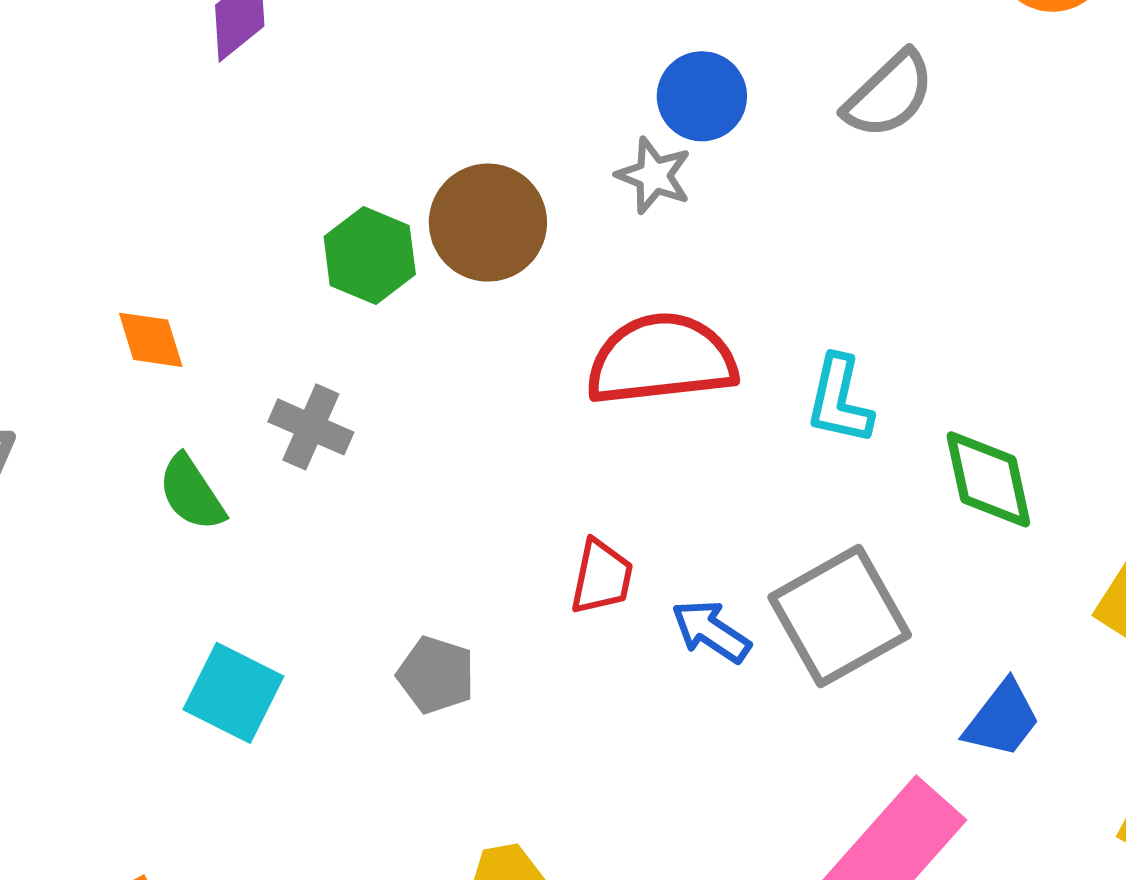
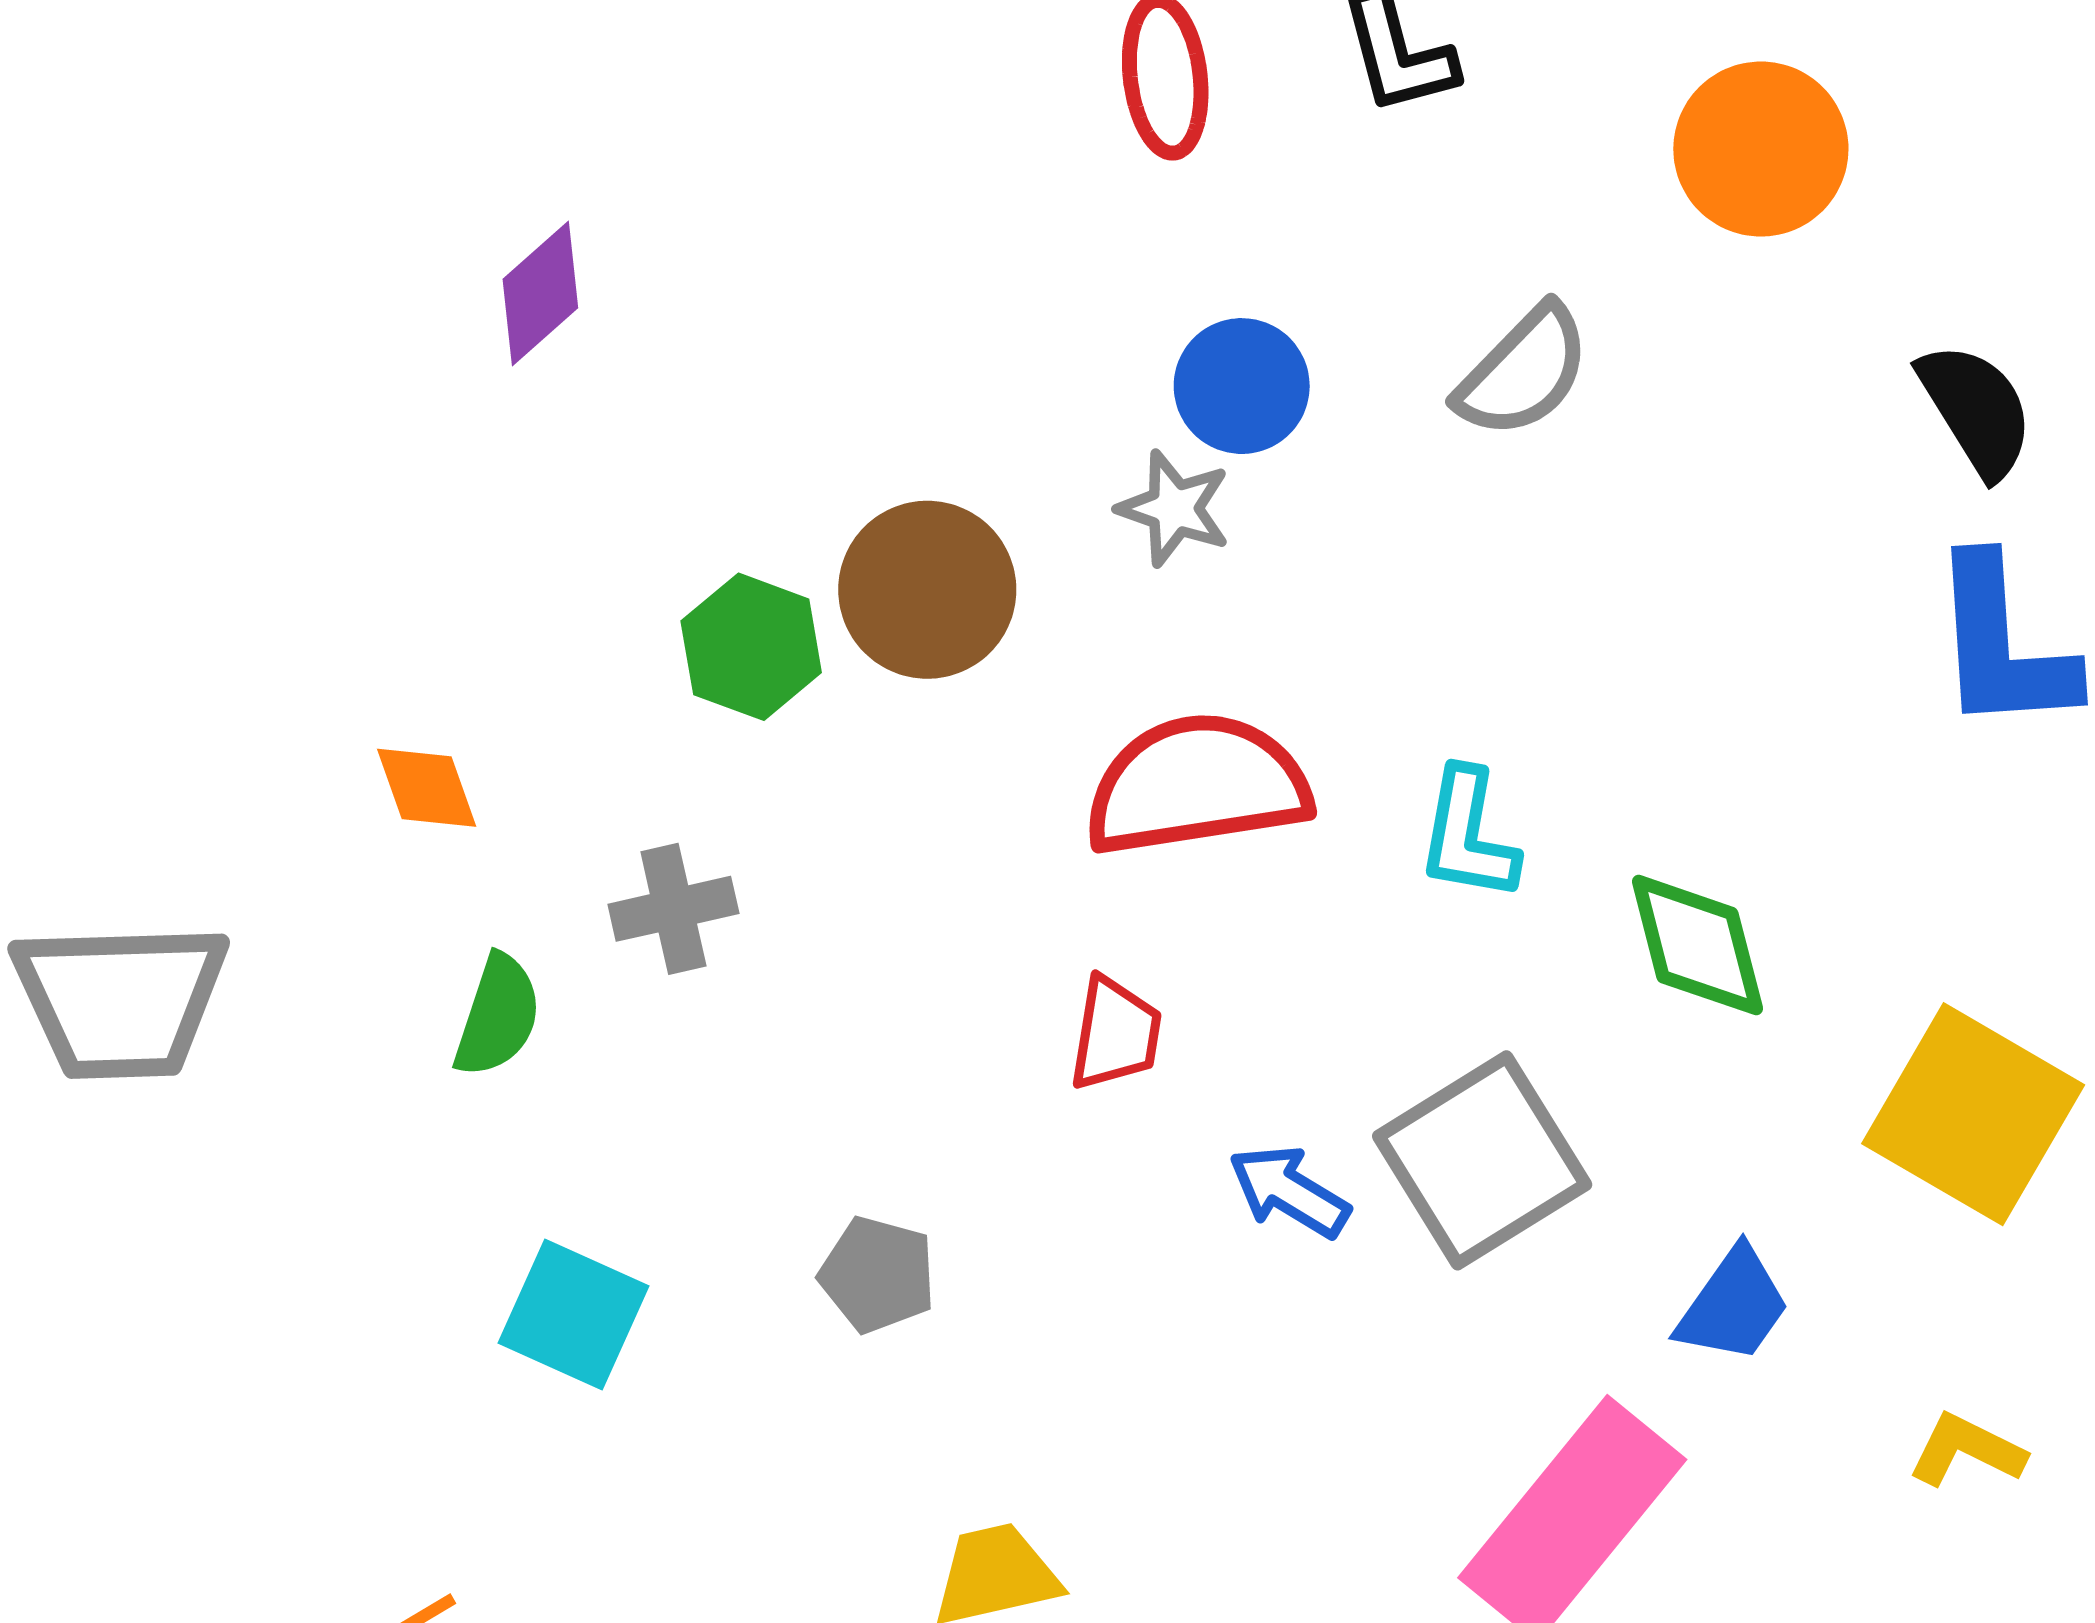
gray cross: (311, 427) -> (673, 909), turned -34
green semicircle: (191, 493) -> (498, 1016), turned -126
red trapezoid: (602, 577) -> (1115, 1034), moved

